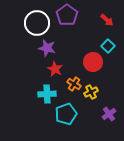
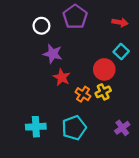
red arrow: (107, 20) -> (120, 22), turned -32
white circle: (37, 23) -> (41, 26), size x0.6
yellow cross: (91, 92) -> (103, 92), moved
cyan cross: (47, 94) -> (36, 127), moved

